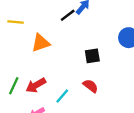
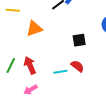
red arrow: (36, 85) -> (30, 65), turned 96
cyan line: (62, 96) -> (60, 72), moved, turned 40

